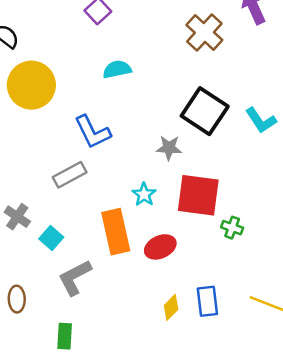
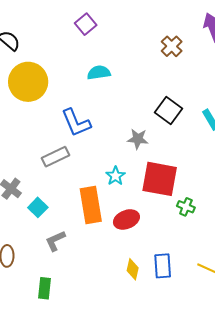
brown cross: (204, 33) -> (172, 46), size x0.7
black square: (205, 111) -> (169, 110), size x0.7
gray L-shape: (75, 277) -> (55, 241), size x0.7
yellow diamond: (171, 307) -> (133, 269), turned -35

